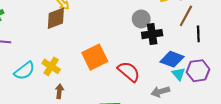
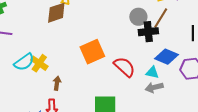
brown line: (186, 16) -> (161, 18), moved
yellow cross: (51, 66) -> (39, 63), moved
cyan triangle: (179, 74) -> (152, 72), moved, turned -40

